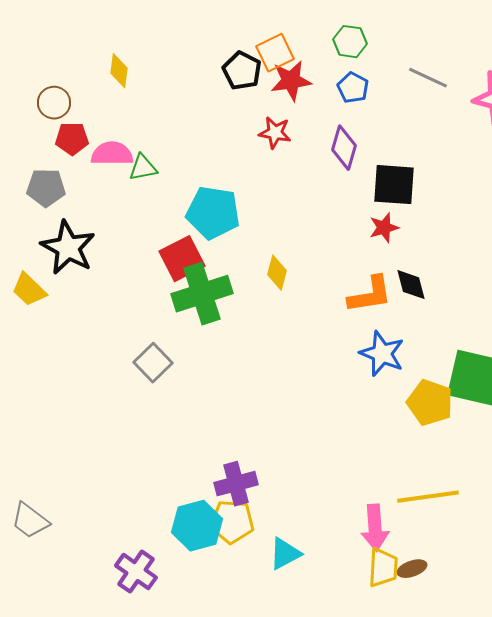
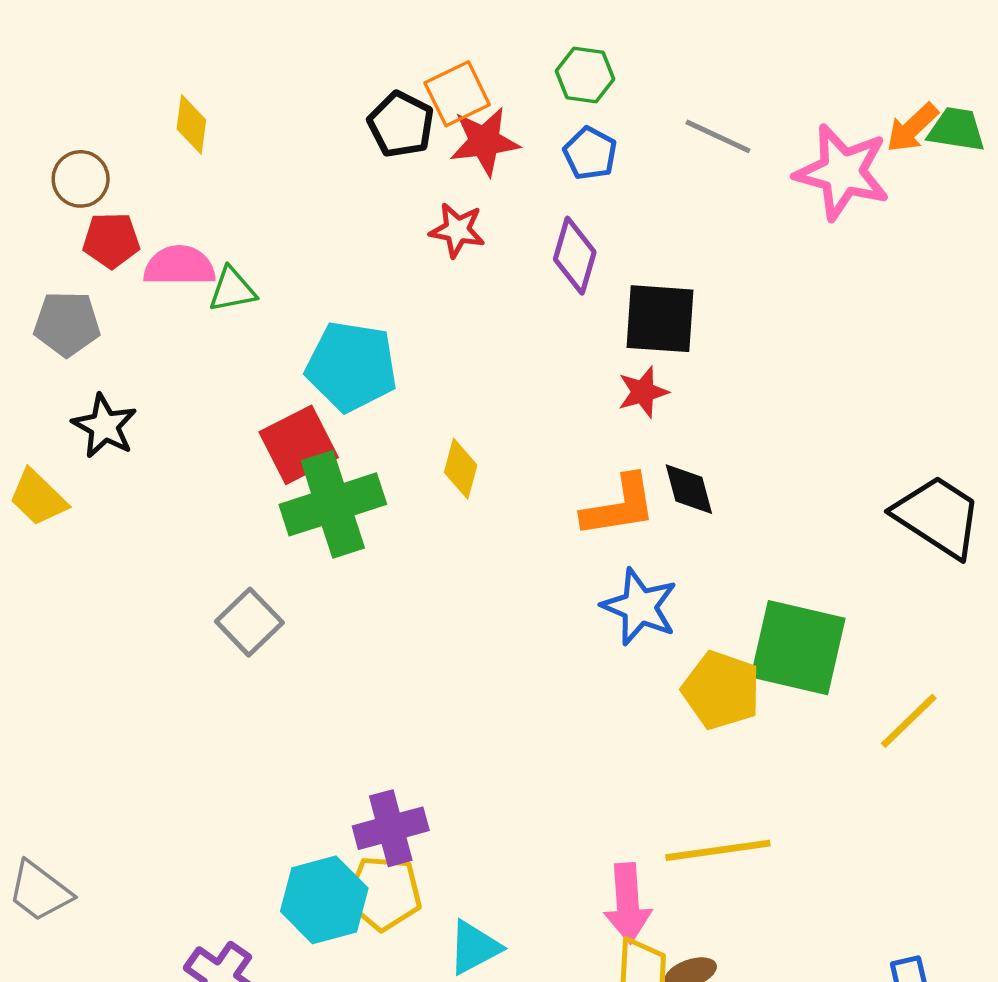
black star: (68, 248) -> (104, 426), size x0.7

